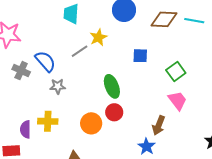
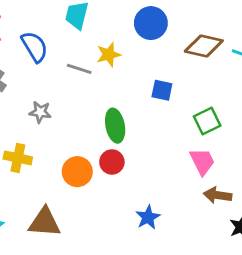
gray line: (80, 51) -> (79, 69), turned 42
blue semicircle: (45, 61) -> (35, 47), moved
brown arrow: (159, 125) -> (218, 195), moved, turned 66

